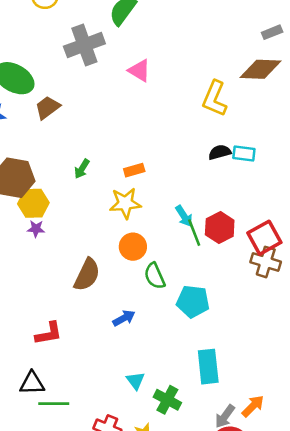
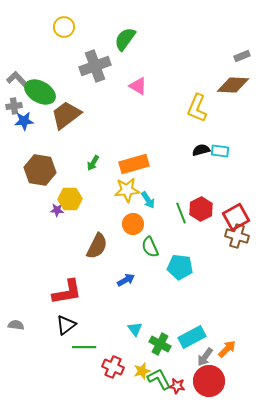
brown trapezoid: (47, 108) -> (66, 115), size x1.5
orange rectangle: (134, 170) -> (134, 164), size x1.8
yellow hexagon: (33, 203) -> (70, 199), moved
cyan arrow: (184, 216) -> (148, 200), moved
red L-shape: (49, 333) -> (67, 292), size x1.4
cyan rectangle: (208, 367) -> (192, 337), moved, turned 68
black triangle: (32, 383) -> (66, 325), moved, turned -35
green line: (54, 404) -> (84, 347), moved

